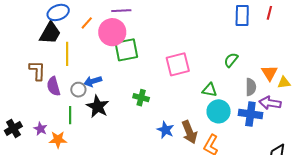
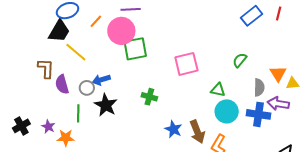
blue rectangle: (242, 15) -> (251, 16), turned 50
yellow line: (67, 54) -> (76, 52), turned -50

